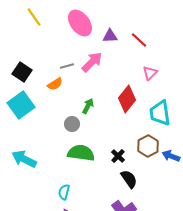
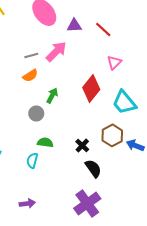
orange semicircle: (55, 84) -> (30, 75), moved
cyan trapezoid: (160, 113) -> (124, 102), turned -32
green semicircle: (81, 153) -> (45, 142), size x0.6
cyan semicircle: (64, 192) -> (32, 160), moved

